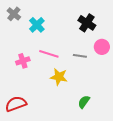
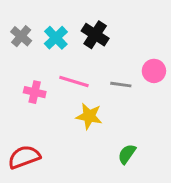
gray cross: (14, 14) -> (21, 36), moved
black cross: (87, 23) -> (95, 35), moved
pink cross: (23, 61) -> (35, 92), turned 32

